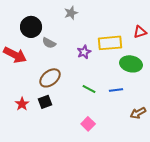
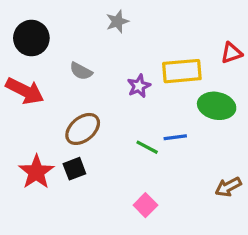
black circle: (31, 27) -> (31, 38), moved
blue line: (116, 90) -> (175, 137), moved
red star: (22, 104) -> (36, 172), size x1.5

